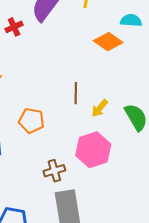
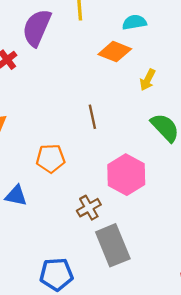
yellow arrow: (100, 108) -> (148, 80), moved

